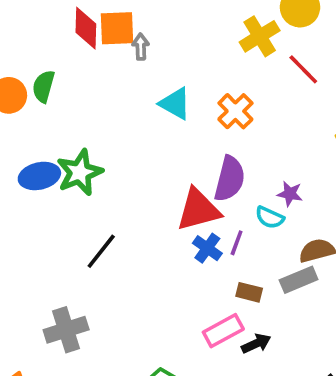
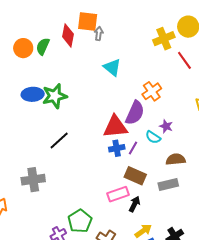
red diamond: (86, 28) -> (68, 35), moved
orange cross: (235, 111) -> (152, 91), moved
blue cross: (207, 248) -> (117, 148), turned 35
gray rectangle: (299, 280) -> (168, 184), moved
brown rectangle: (249, 292) -> (135, 176), size x1.5
black arrow: (256, 344) -> (135, 204), turned -49

